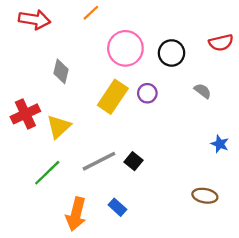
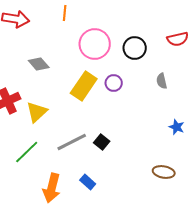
orange line: (91, 13) -> (65, 13), turned -42
gray diamond: (61, 71) -> (39, 64), turned -55
gray semicircle: (203, 91) -> (162, 81), turned -140

